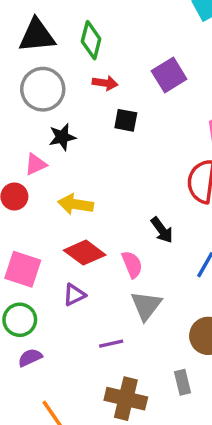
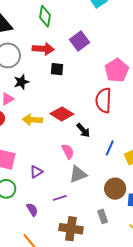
green diamond: (91, 40) -> (45, 16), moved
red arrow: (105, 83) -> (43, 49), size x1.5
red diamond: (85, 253) -> (62, 114), moved
gray triangle: (146, 306) -> (78, 174), turned 36
purple semicircle: (30, 358) -> (32, 210), moved, turned 88

